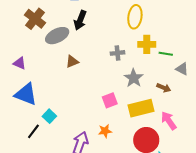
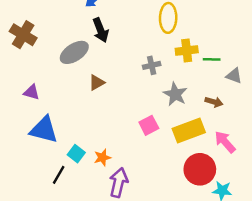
brown cross: (35, 19) -> (23, 35), moved
black arrow: (80, 20) -> (101, 30), turned -36
orange star: (105, 131) -> (102, 158), moved

